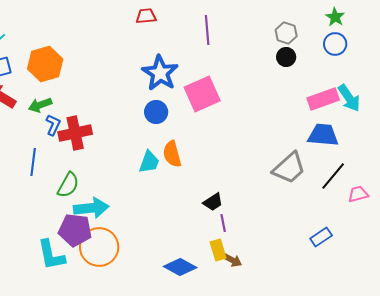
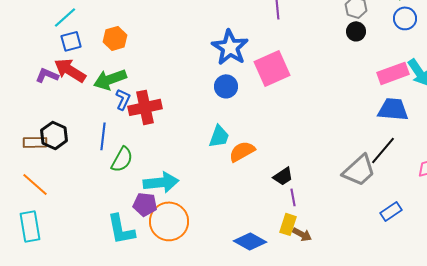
orange hexagon: (45, 64) -> (115, 38), size x0.7
green arrow: (40, 105) -> (110, 79), size x1.4
orange semicircle: (172, 154) -> (242, 151), moved, turned 76
gray trapezoid: (289, 168) -> (359, 170), moved
black line: (333, 176) -> (383, 150), moved
green semicircle: (68, 185) -> (122, 159), moved
purple pentagon: (75, 230) -> (145, 204), size x0.7
yellow rectangle: (218, 250) -> (288, 224), turned 35

